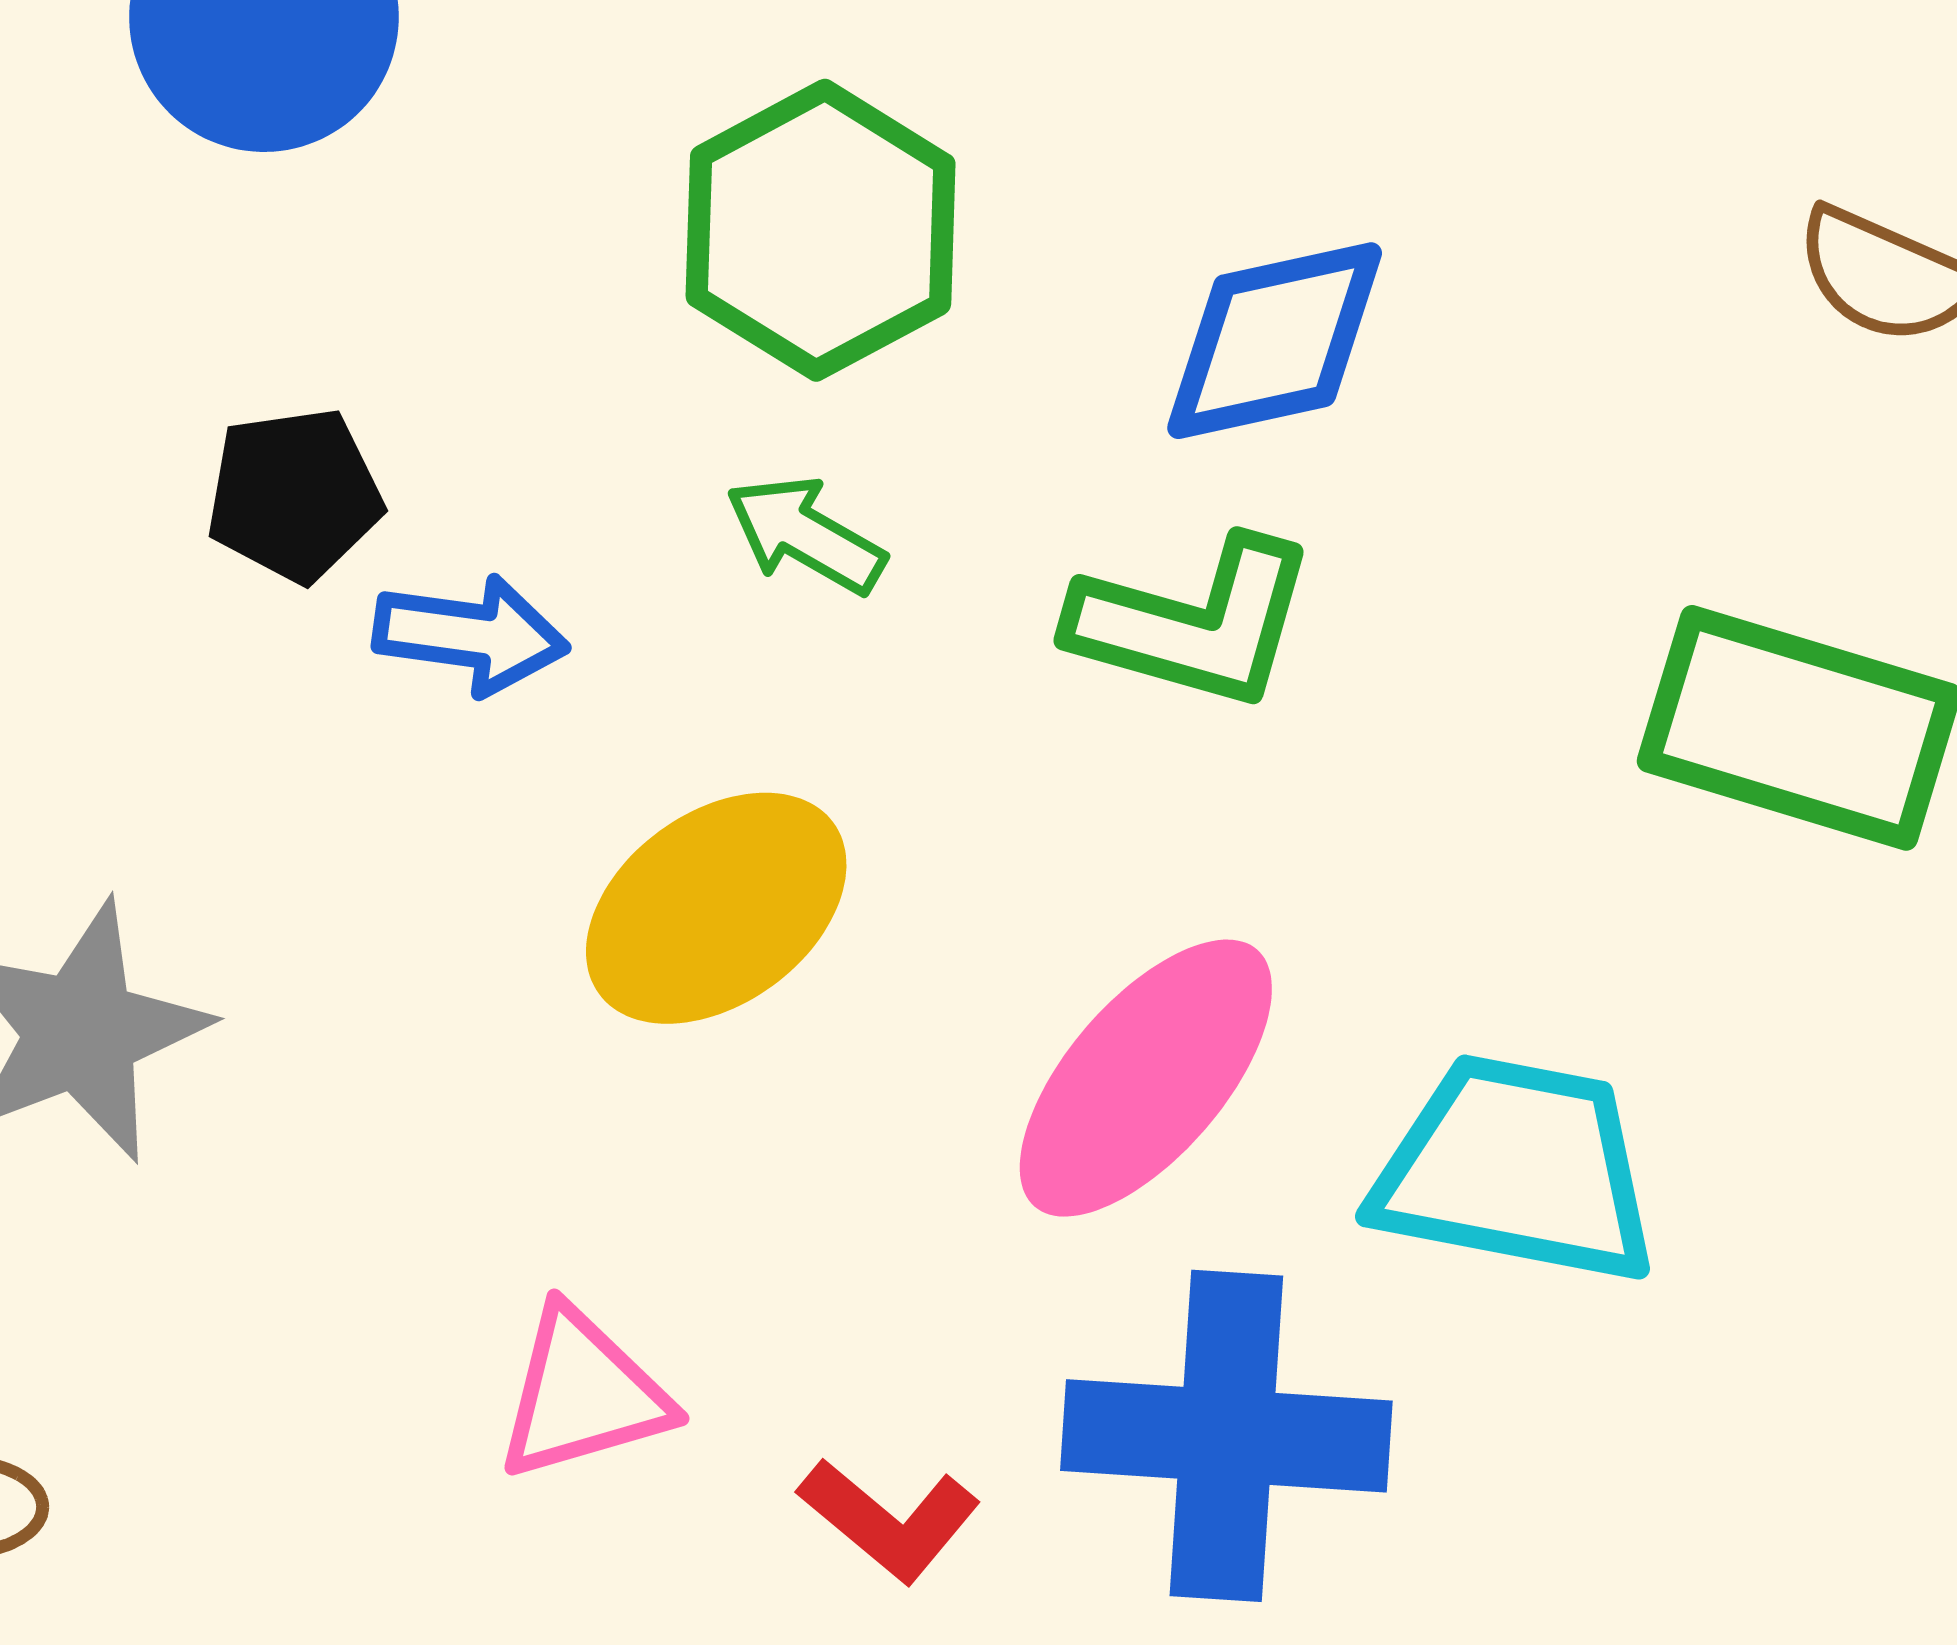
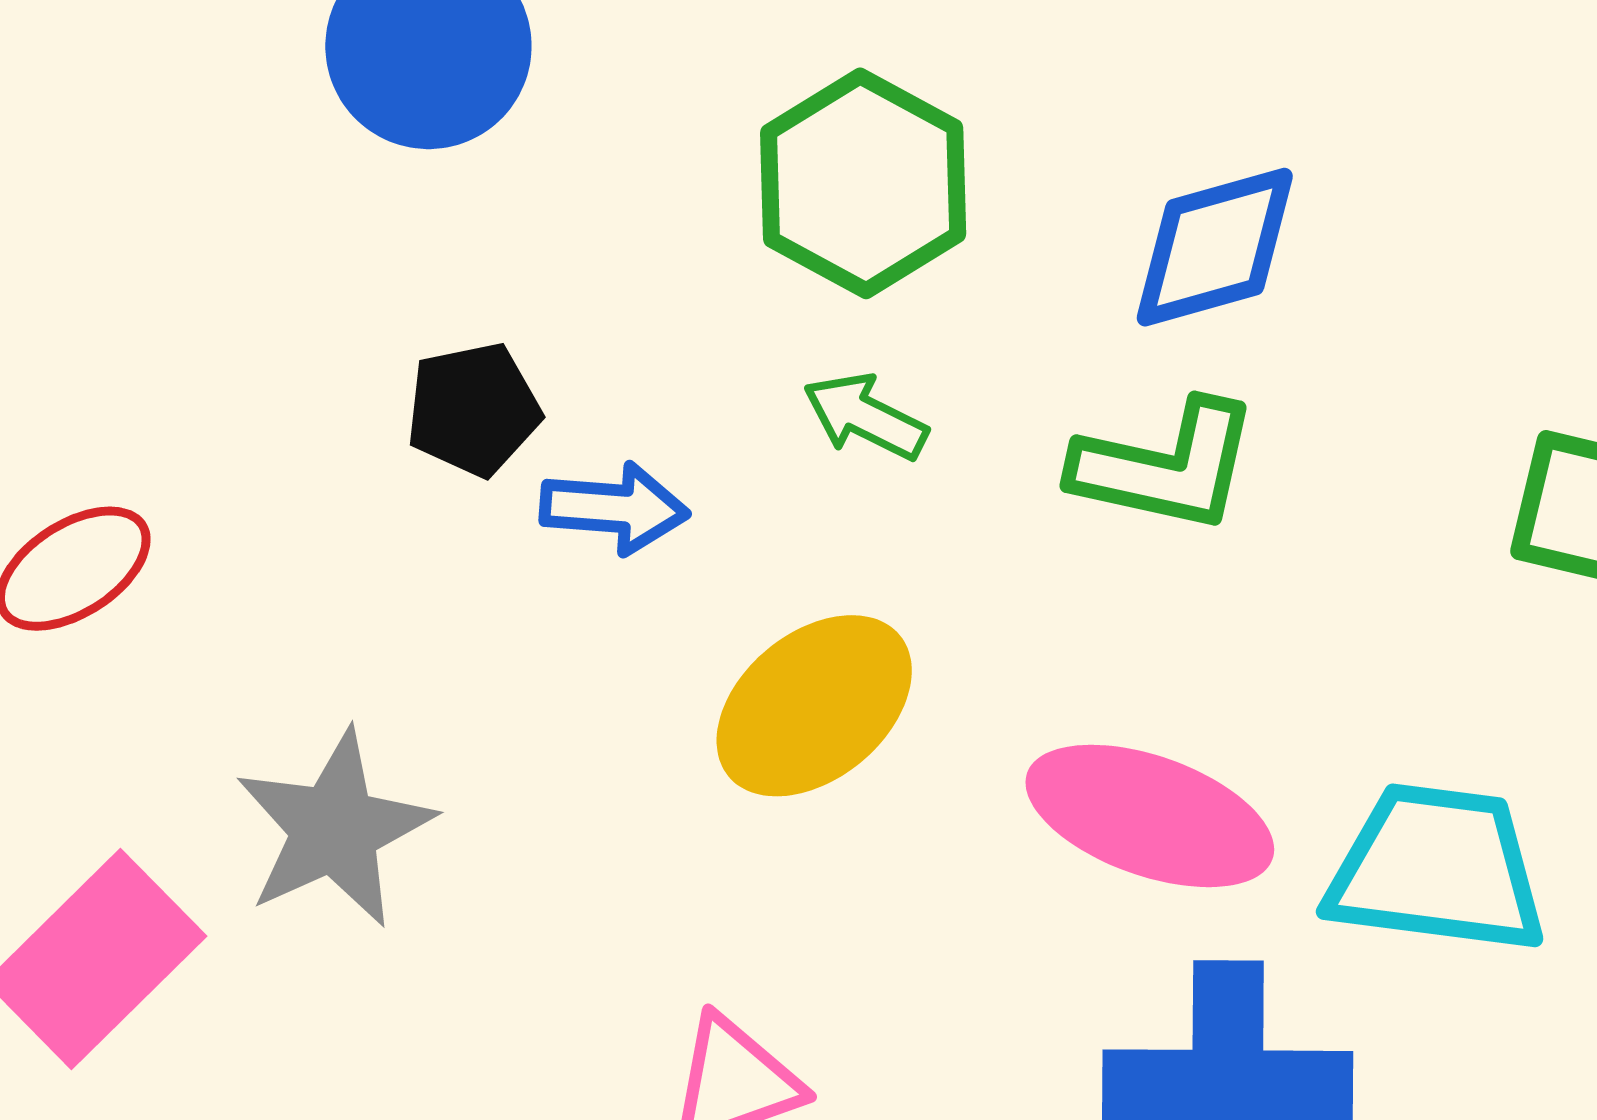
pink ellipse: (1146, 1078) -> (1150, 816), turned 72

